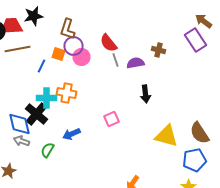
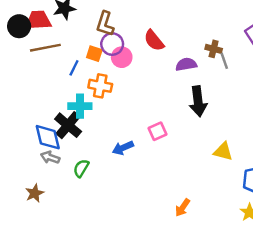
gray line: (116, 60) -> (224, 61), moved
orange cross: (66, 93) -> (100, 86), moved
black arrow: (146, 94) -> (198, 101), size x1.4
blue arrow: (72, 134) -> (123, 148), moved
yellow triangle: (166, 136) -> (223, 151), size x0.7

